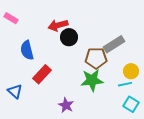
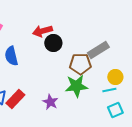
red rectangle: (42, 74) -> (15, 99), moved
cyan square: (131, 104) -> (115, 110), turned 35
purple star: (66, 105) -> (50, 102), moved

